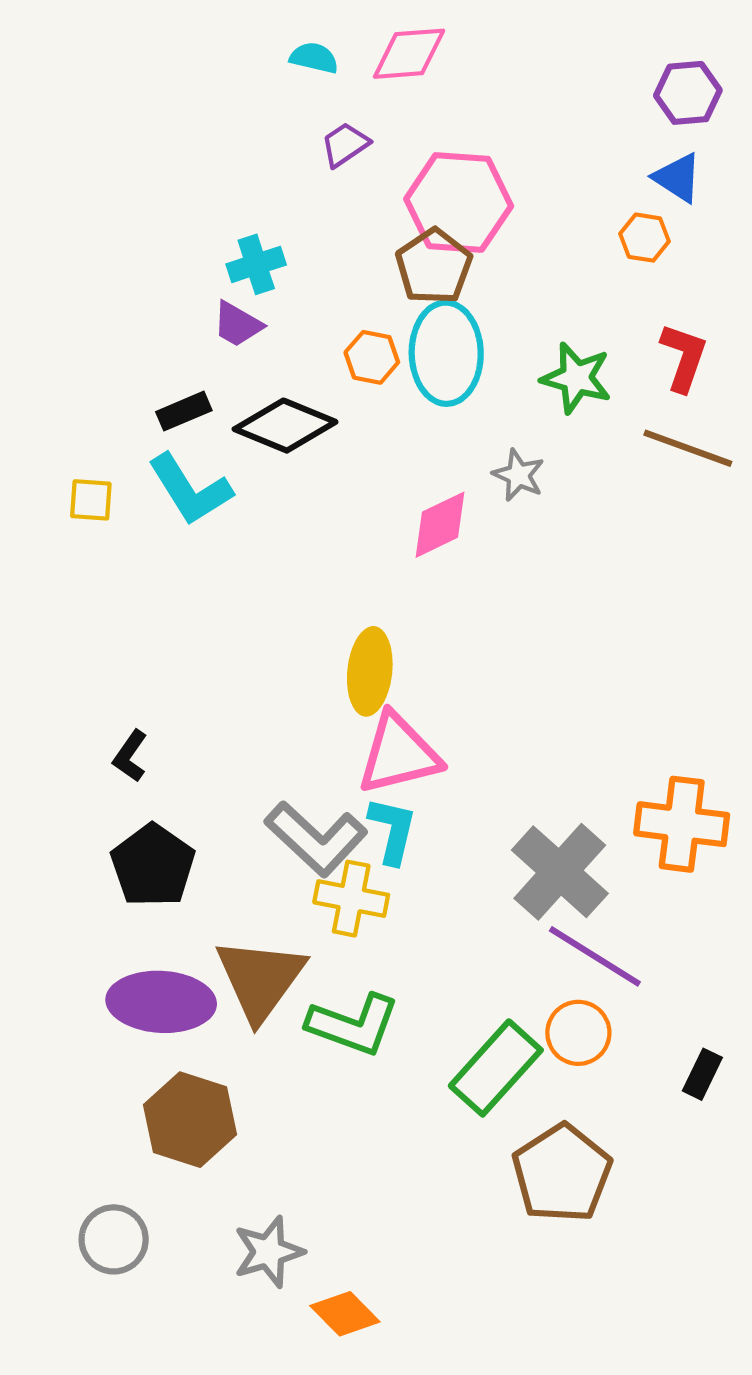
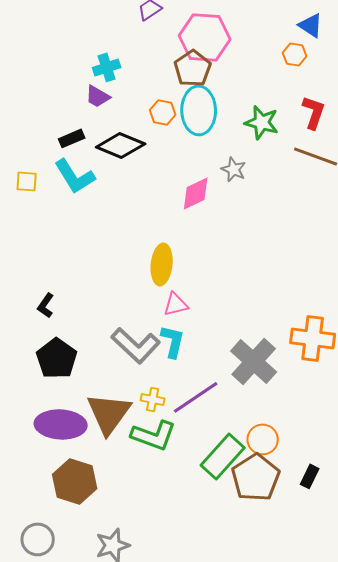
pink triangle: (399, 754) -> (176, 304), size x0.6
yellow cross: (351, 899) -> (153, 399), moved, size x0.7
purple line: (595, 956) -> (196, 397), moved, turned -66
black rectangle: (702, 1074) -> (310, 476), moved
brown pentagon: (562, 1173) -> (256, 477), moved

